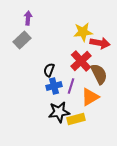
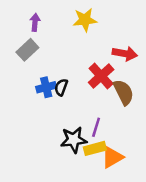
yellow star: (83, 32) -> (85, 20), moved
blue cross: (54, 86) -> (46, 87), moved
purple line: (71, 86) -> (96, 127), moved
orange triangle: (90, 97) -> (112, 157), moved

